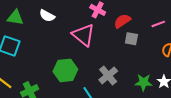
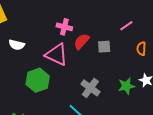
red semicircle: (122, 21) -> (82, 41), moved
green hexagon: (65, 70) -> (38, 80), moved

